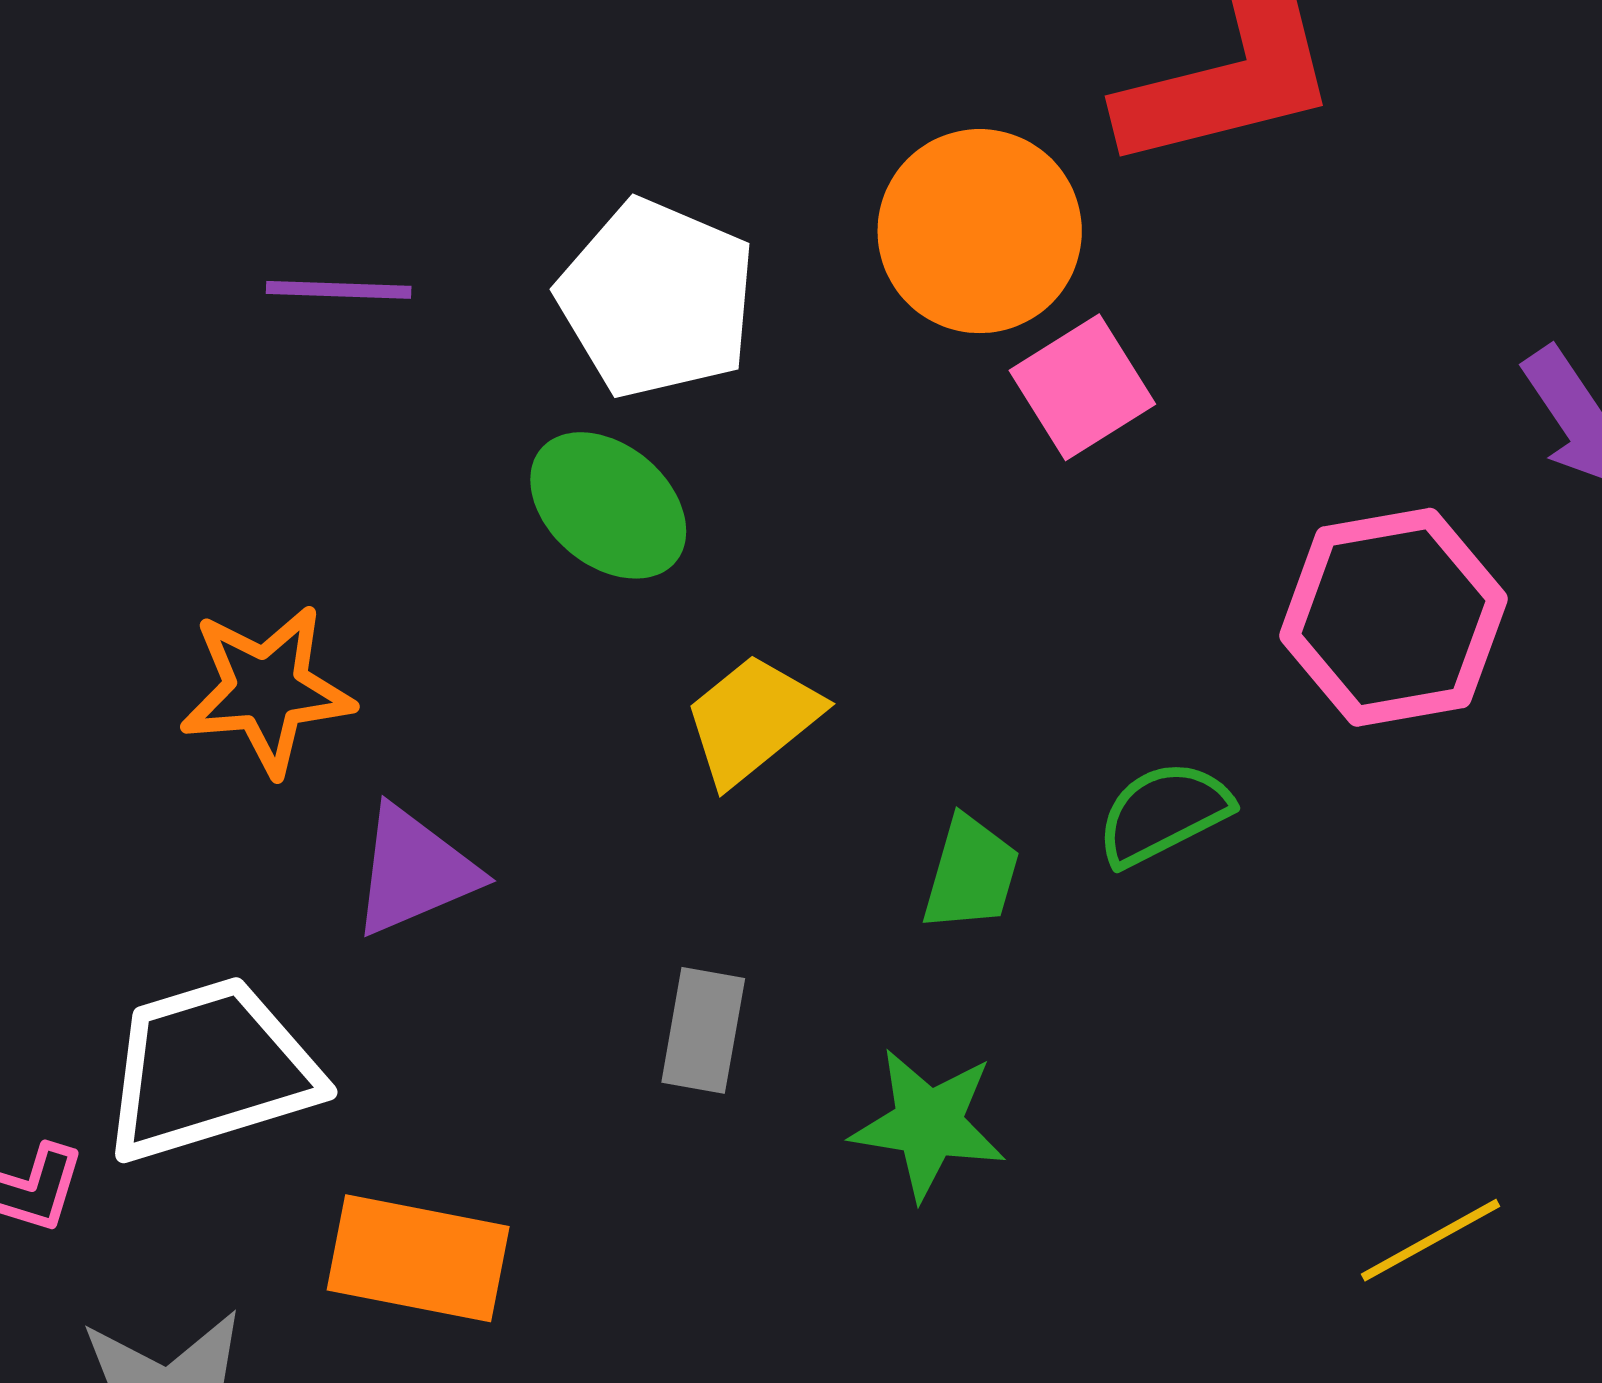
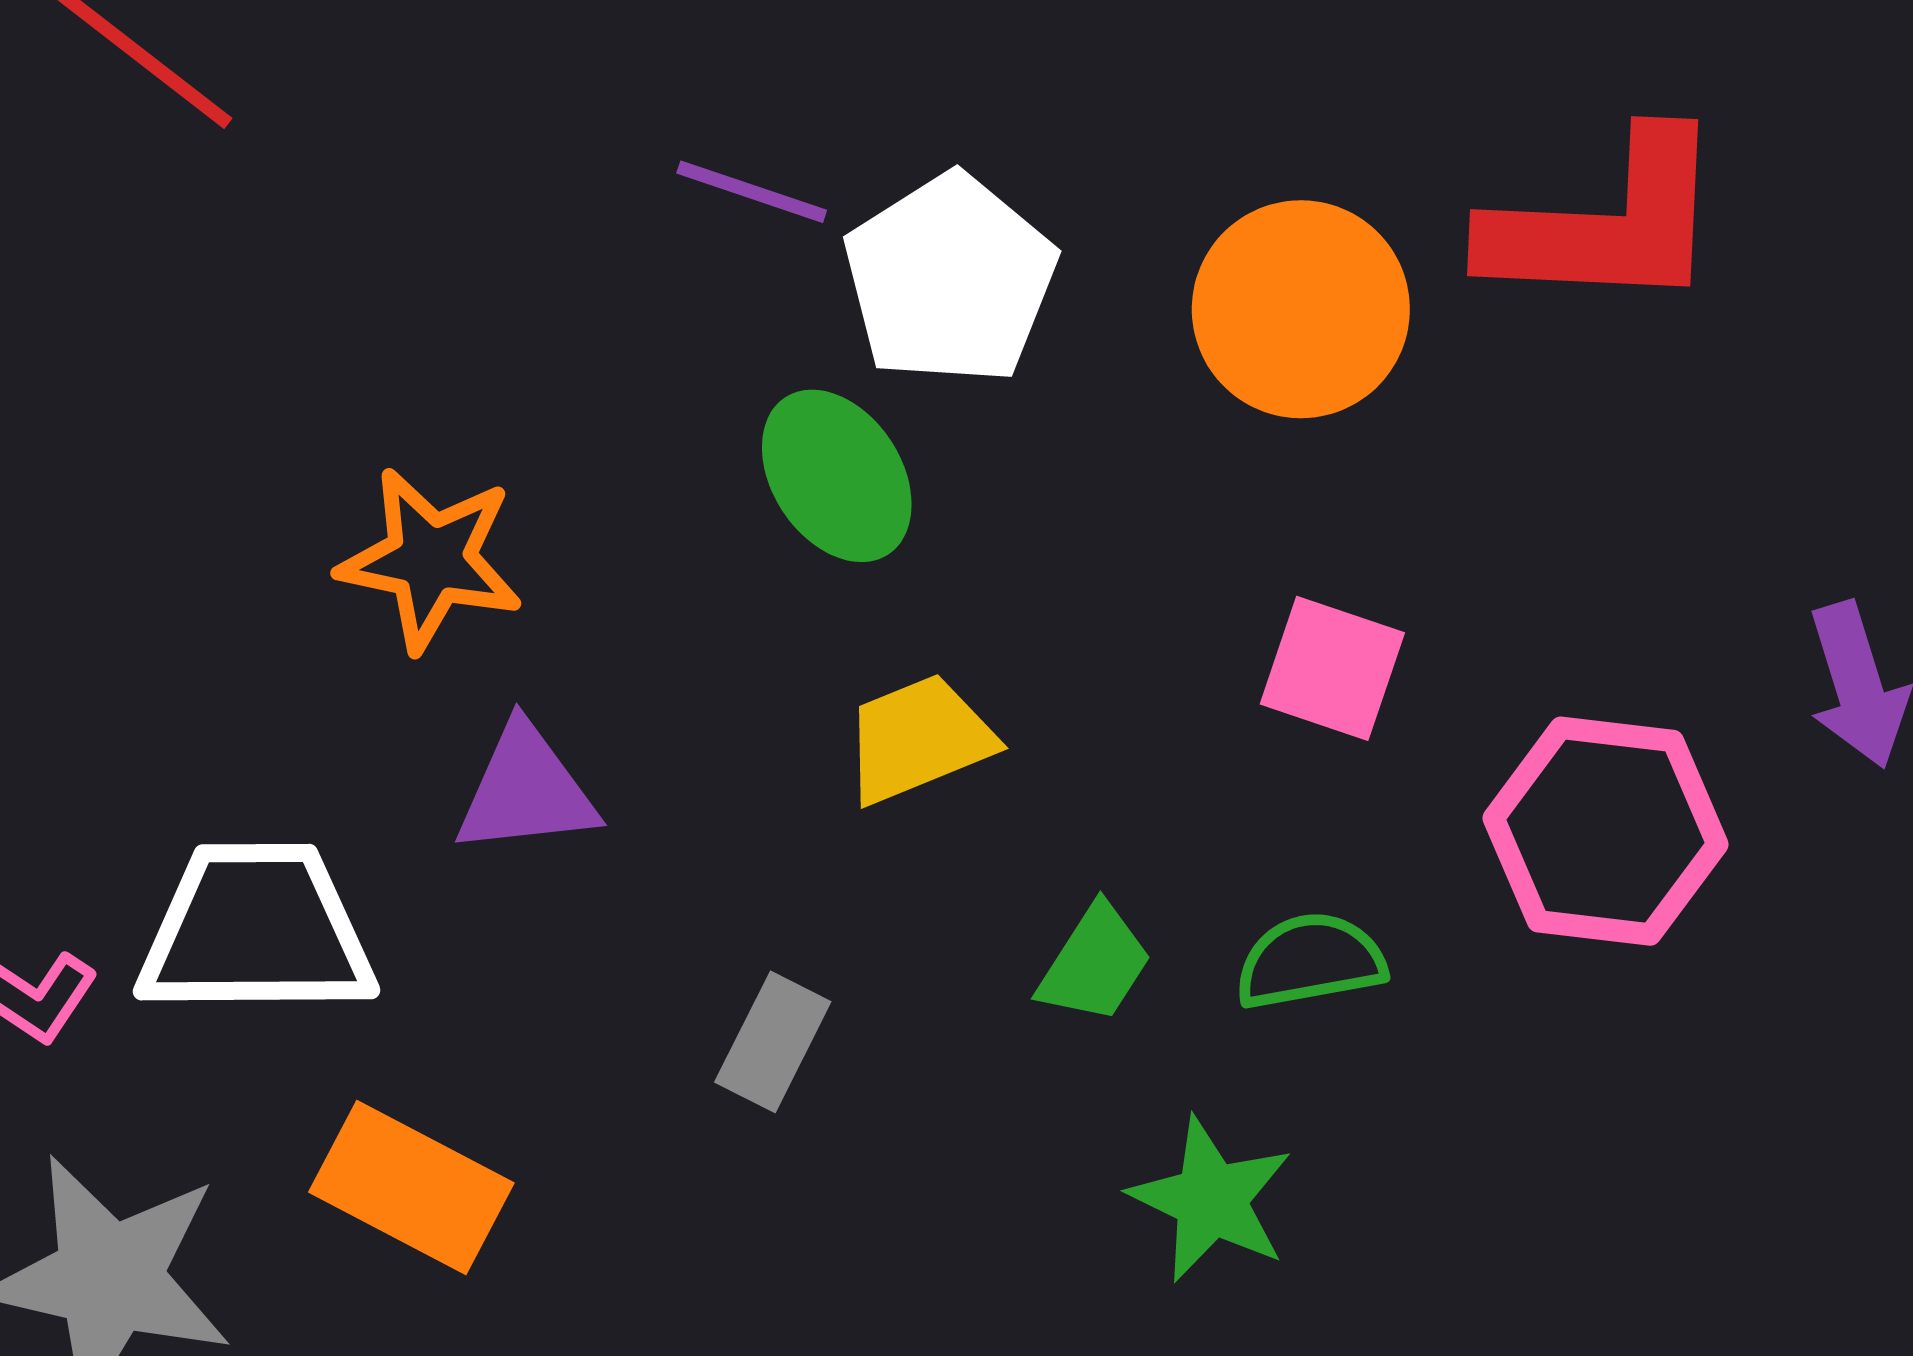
purple line: (339, 290) -> (752, 192), moved
pink square: (1082, 387) -> (1332, 668), moved, turned 34
green star: (928, 1124) -> (1211, 1200), moved

